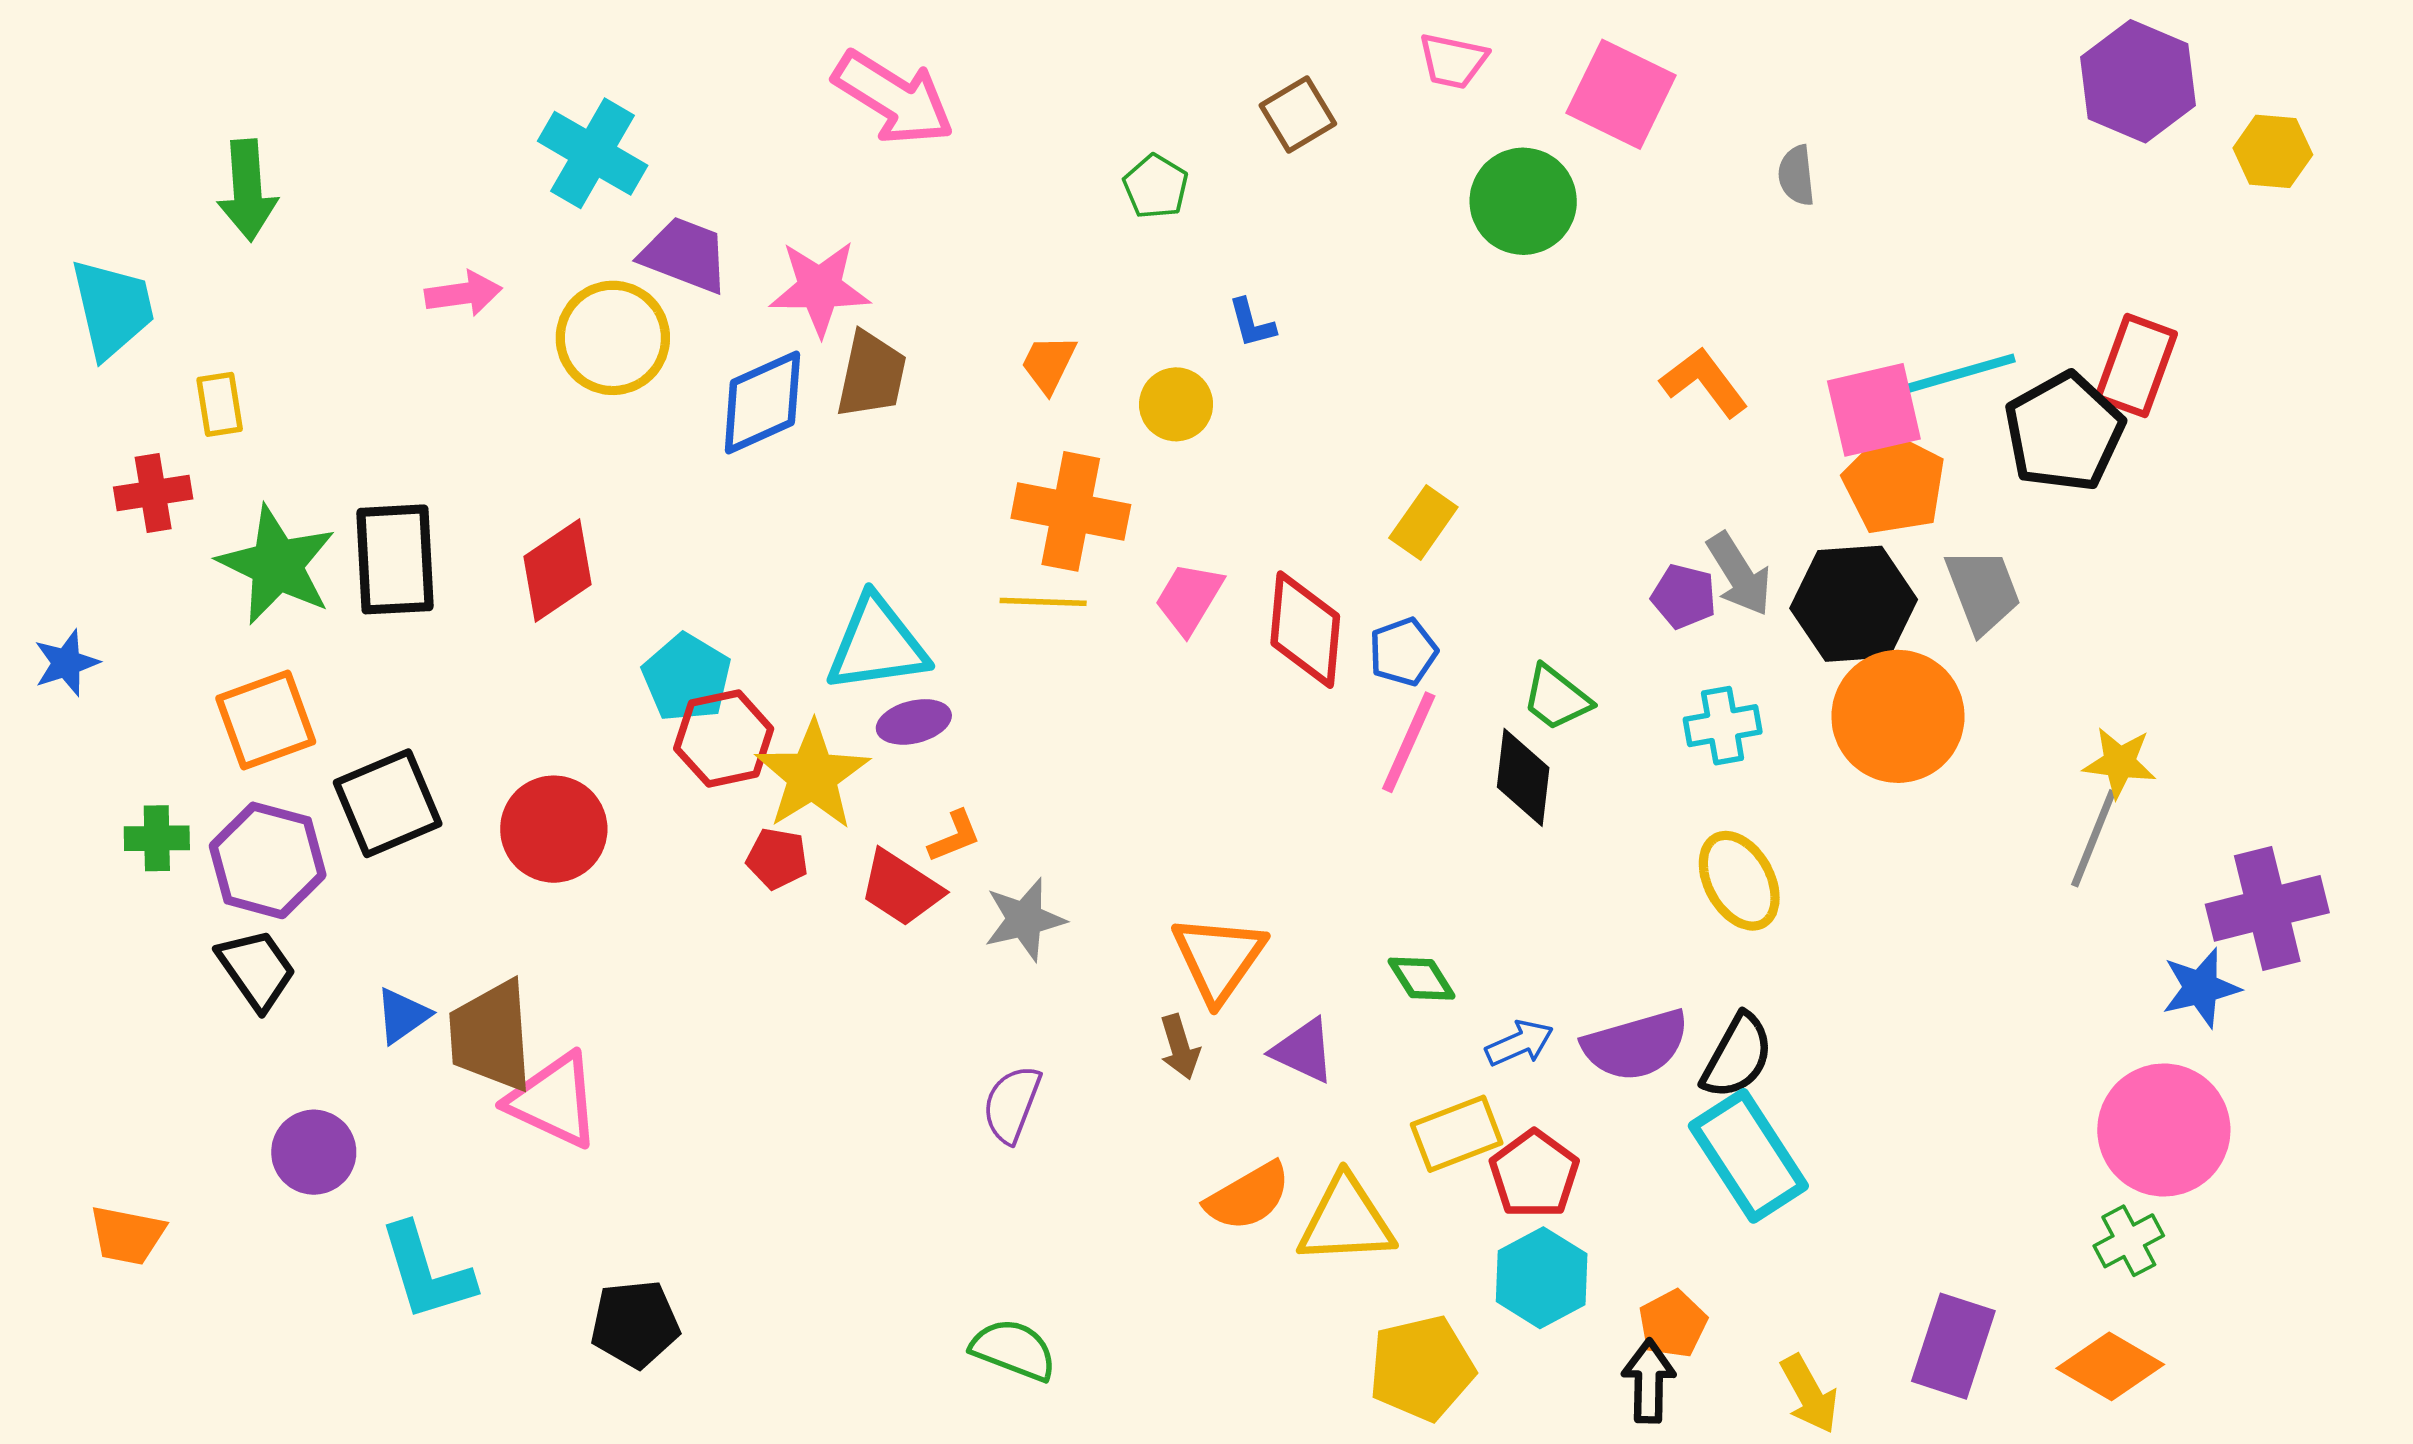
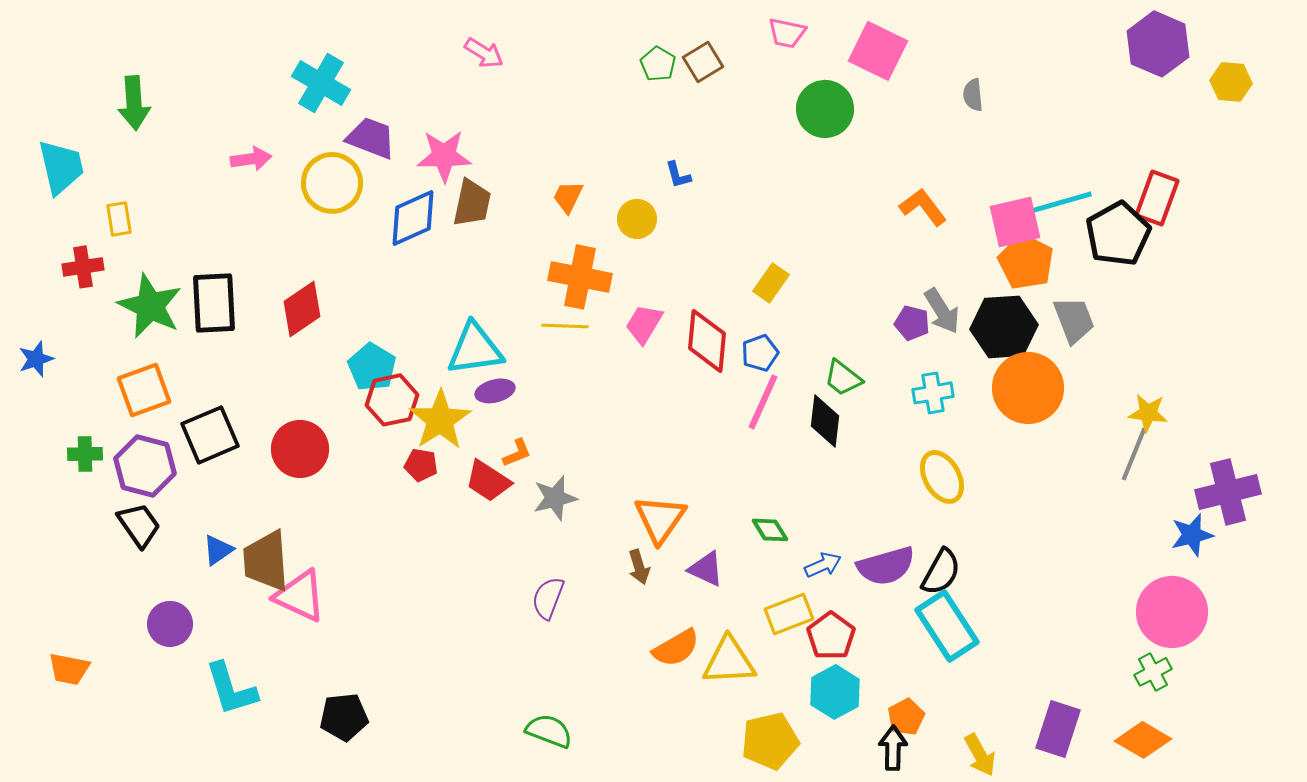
pink arrow: (894, 98) -> (484, 53), size x0.6
green pentagon: (1156, 186) -> (658, 64), moved

